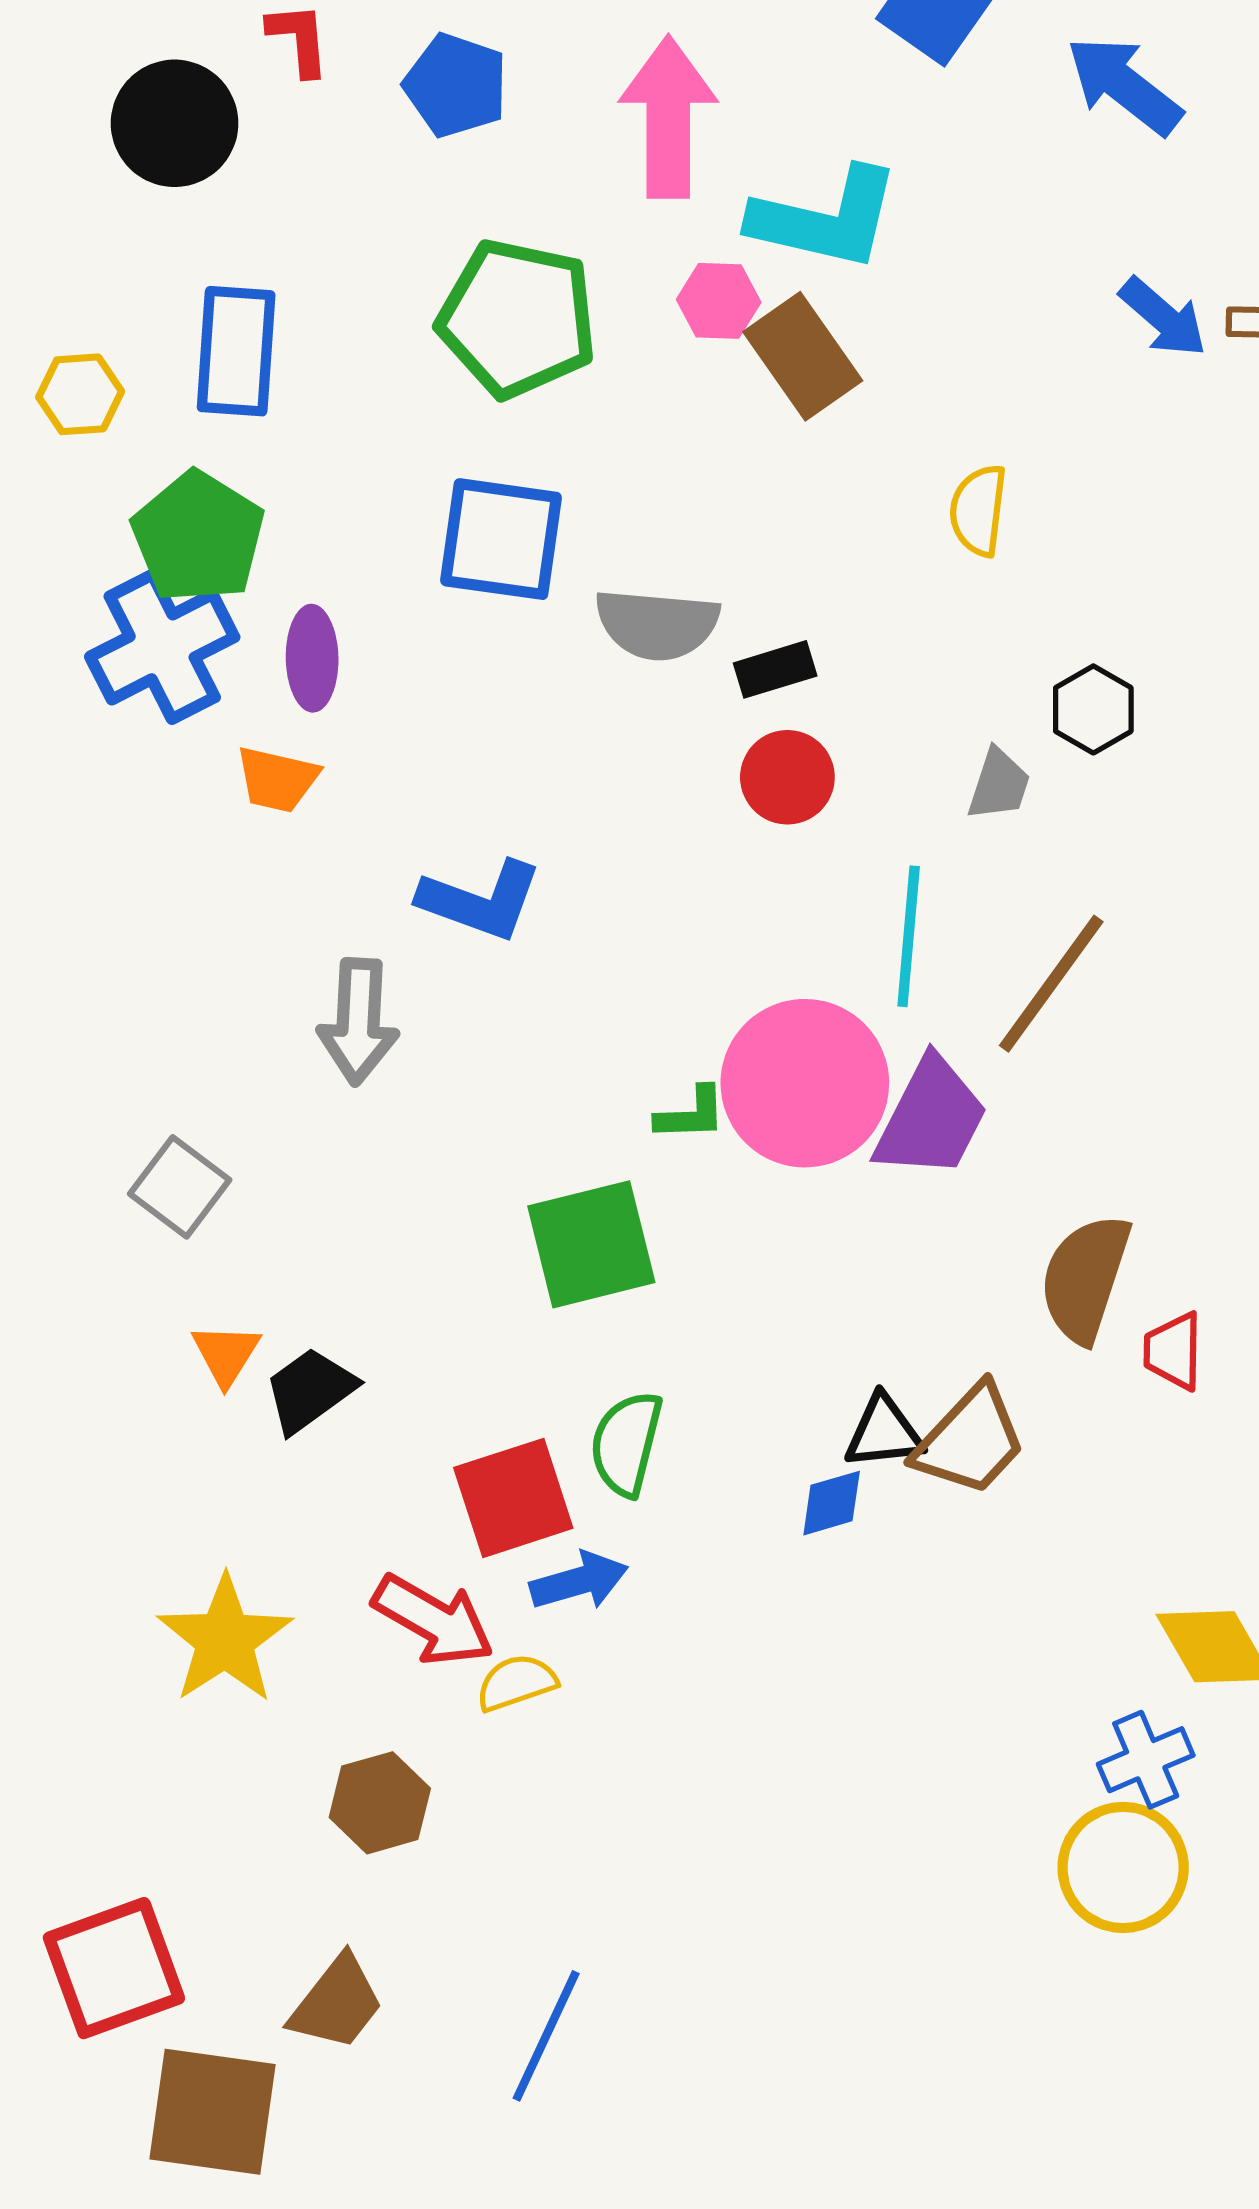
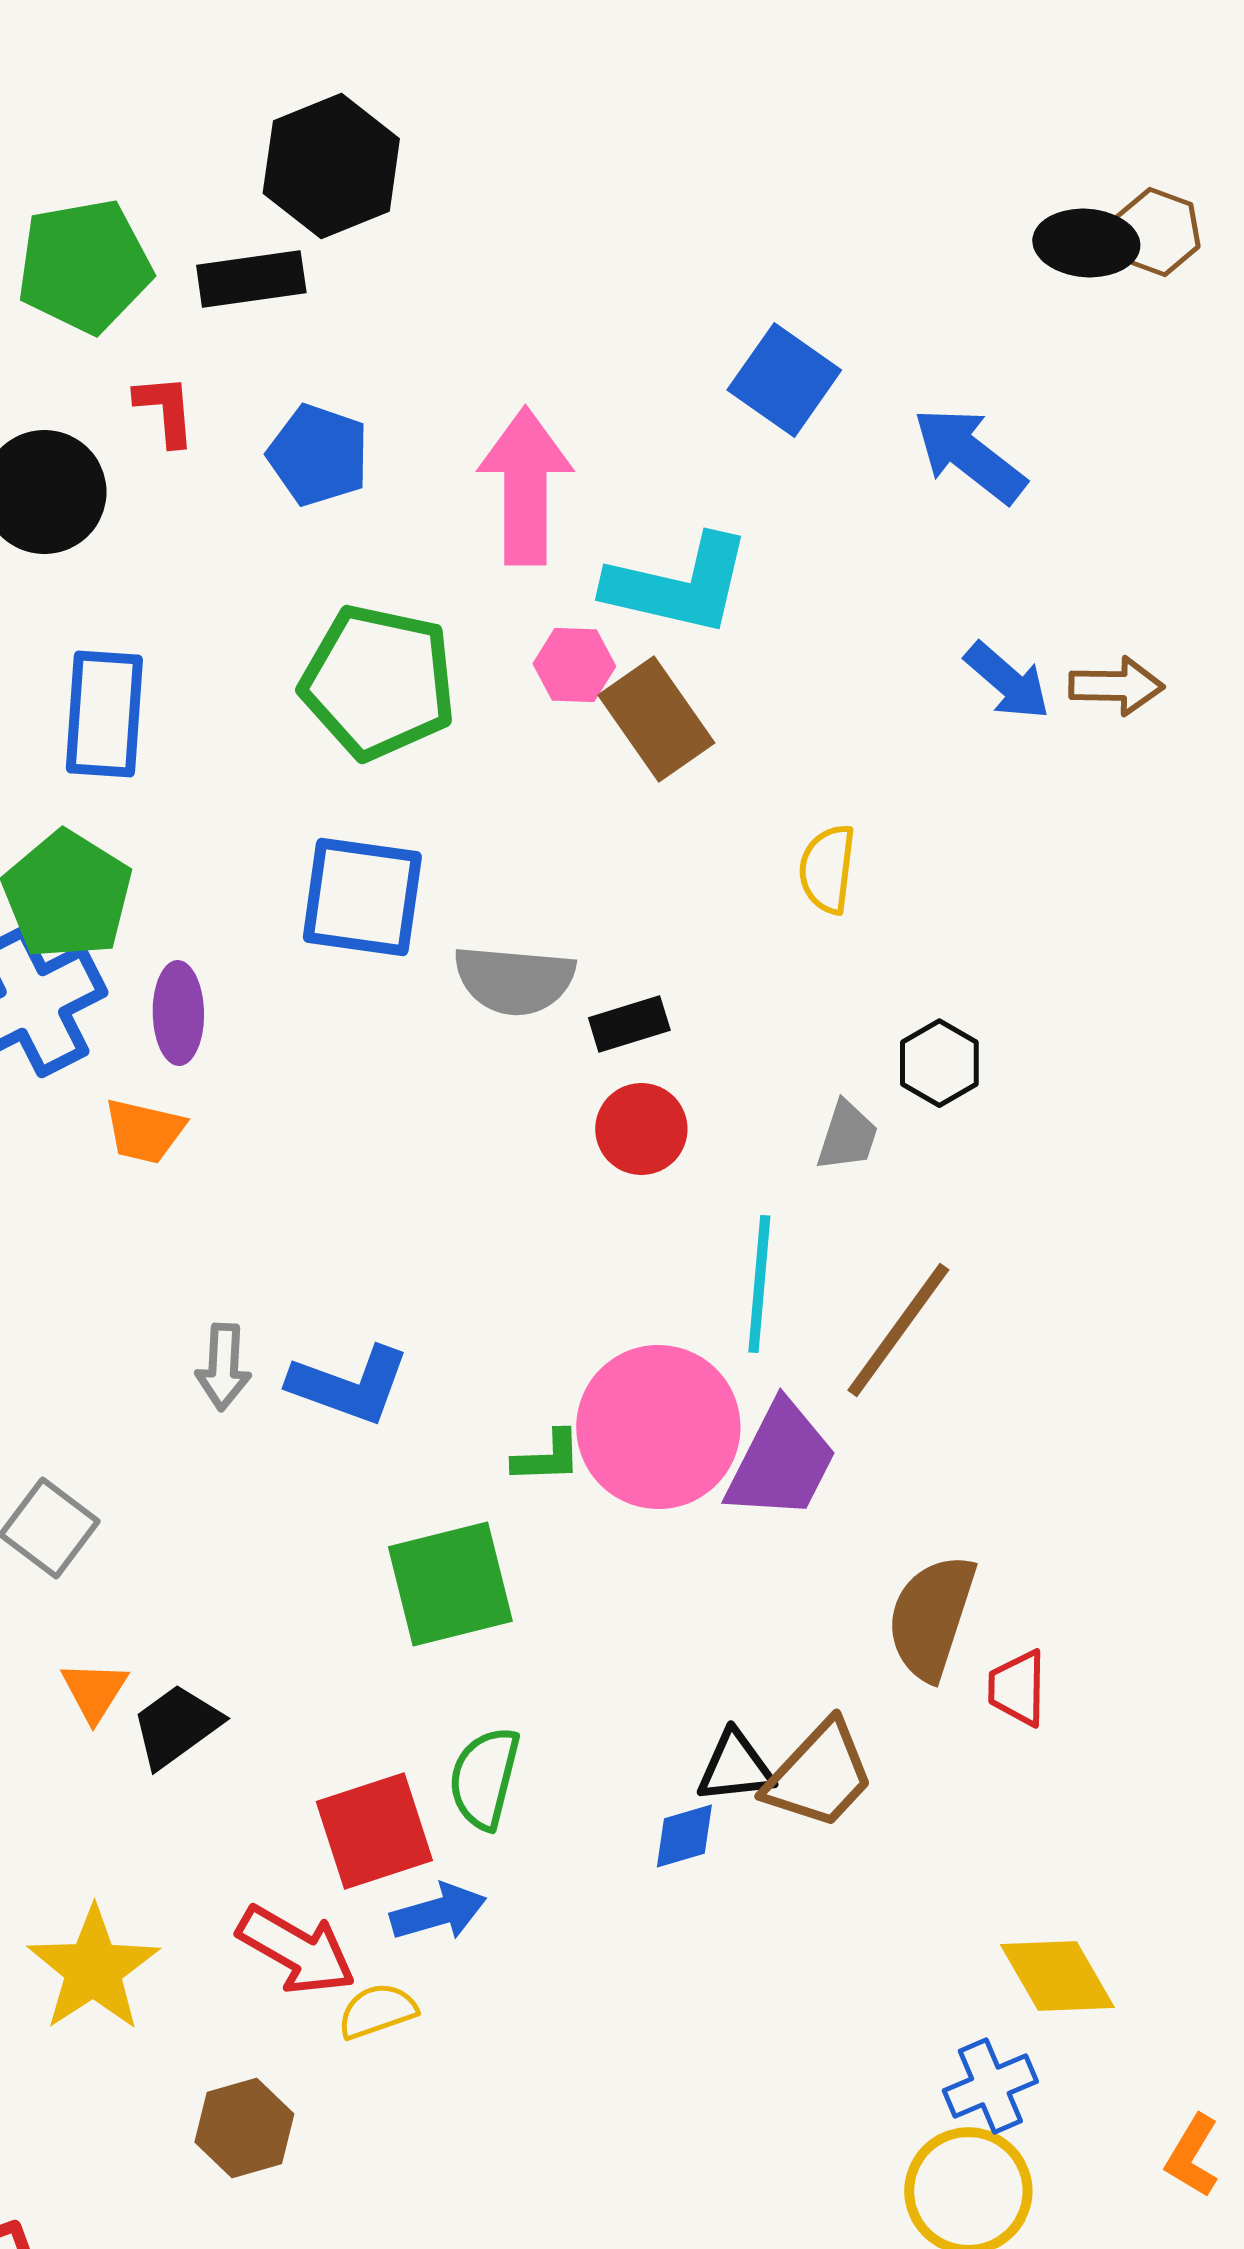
blue L-shape: (480, 900) -> (349, 1385), moved
gray arrow: (358, 1022) -> (223, 1367), size x0.7

